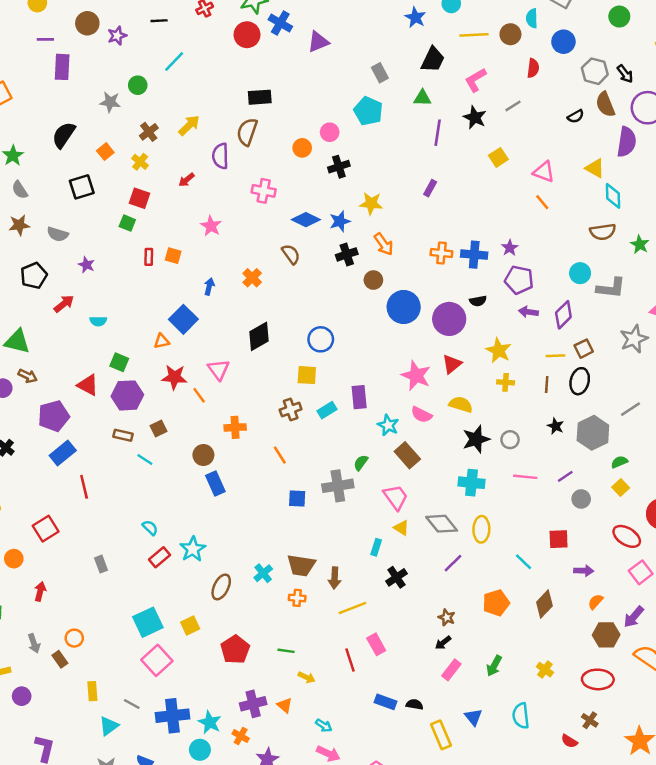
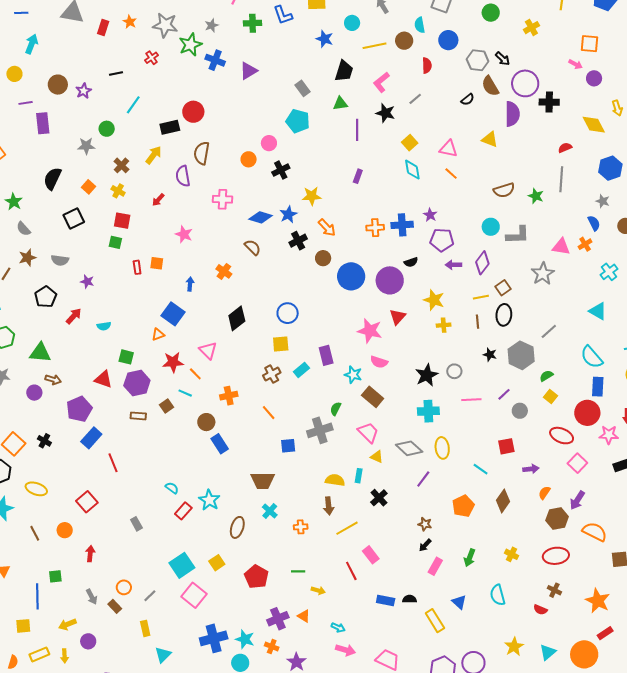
red circle: (247, 35) -> (193, 112), moved
black rectangle: (260, 97) -> (170, 127), moved
cyan diamond: (613, 196) -> (412, 170), moved
yellow semicircle: (461, 404) -> (335, 480), moved
cyan line: (145, 459) -> (185, 393), moved
brown trapezoid: (301, 565) -> (263, 481), moved
gray line: (132, 704) -> (150, 596), moved, turned -64

